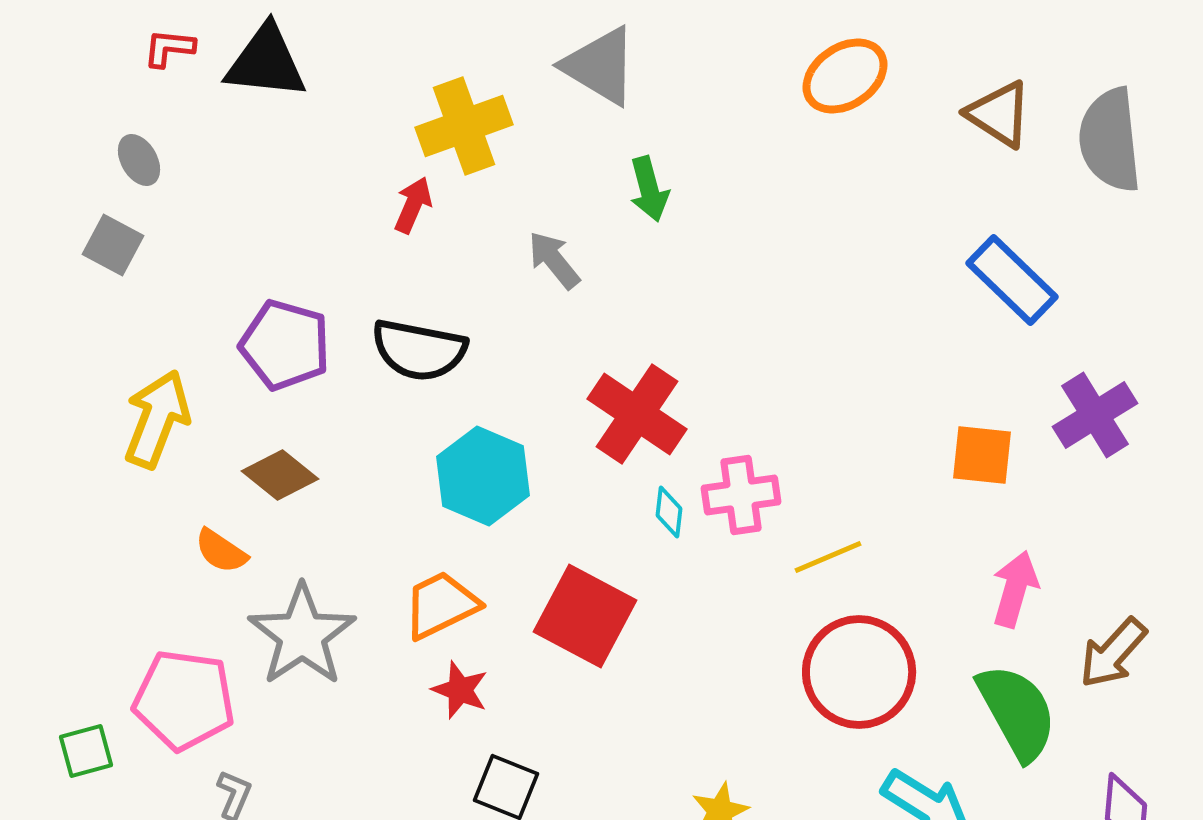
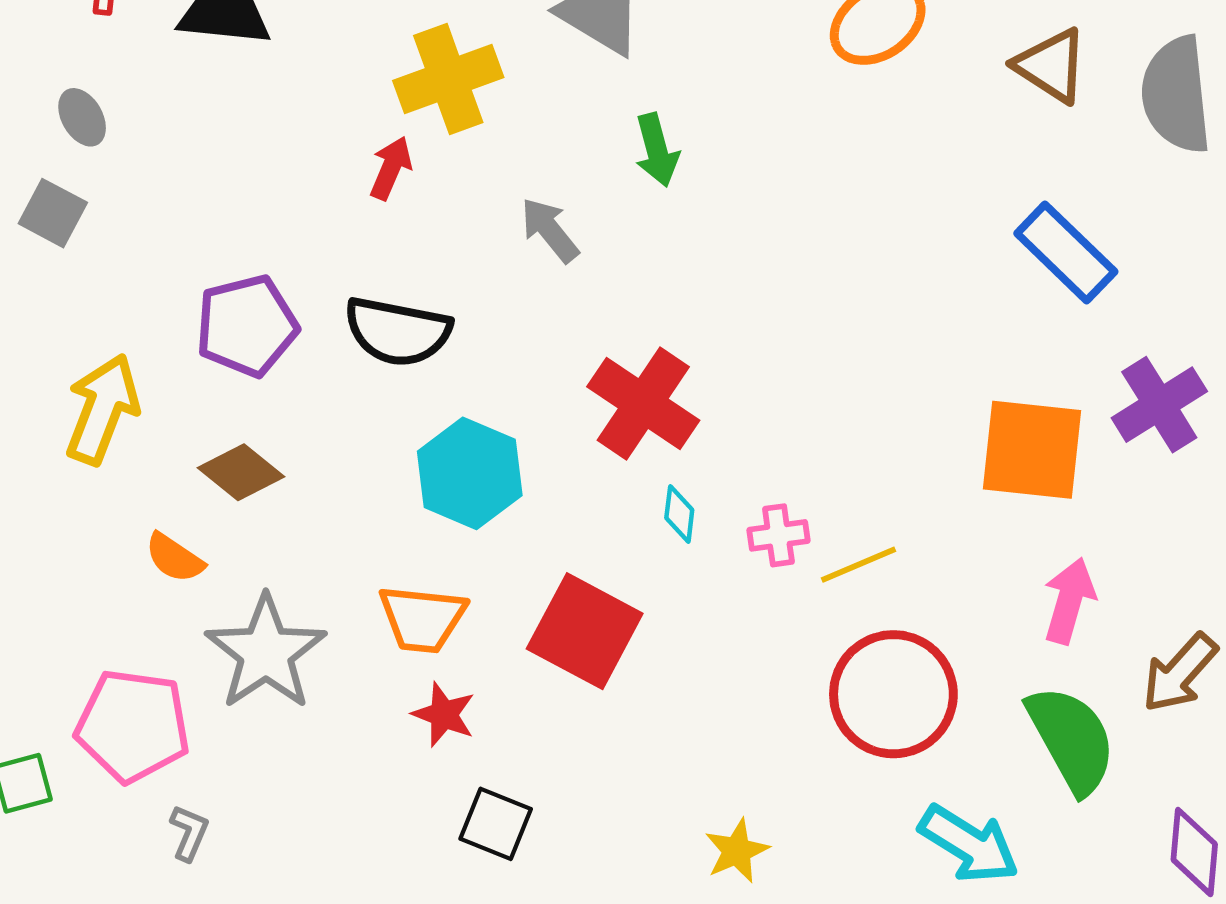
purple pentagon: (285, 345) -> (247, 326), turned -30
orange square: (982, 455) -> (1032, 450), size x1.5
pink cross: (741, 495) -> (778, 535), moved, size x0.7
orange trapezoid: (441, 605) -> (422, 619), turned -148

